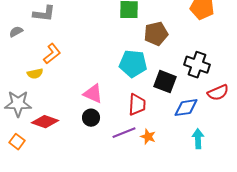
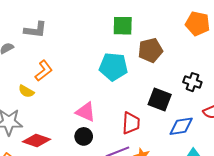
cyan pentagon: (133, 64) -> (113, 67), moved
black cross: (197, 65) -> (192, 82), size x0.7
yellow semicircle: (35, 74) -> (26, 91), turned 42

